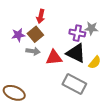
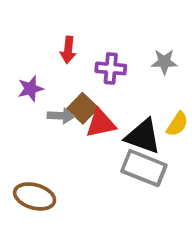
purple cross: (77, 33) -> (111, 68), moved
brown square: (35, 34) -> (83, 108), moved
black triangle: (76, 53) -> (143, 136), moved

